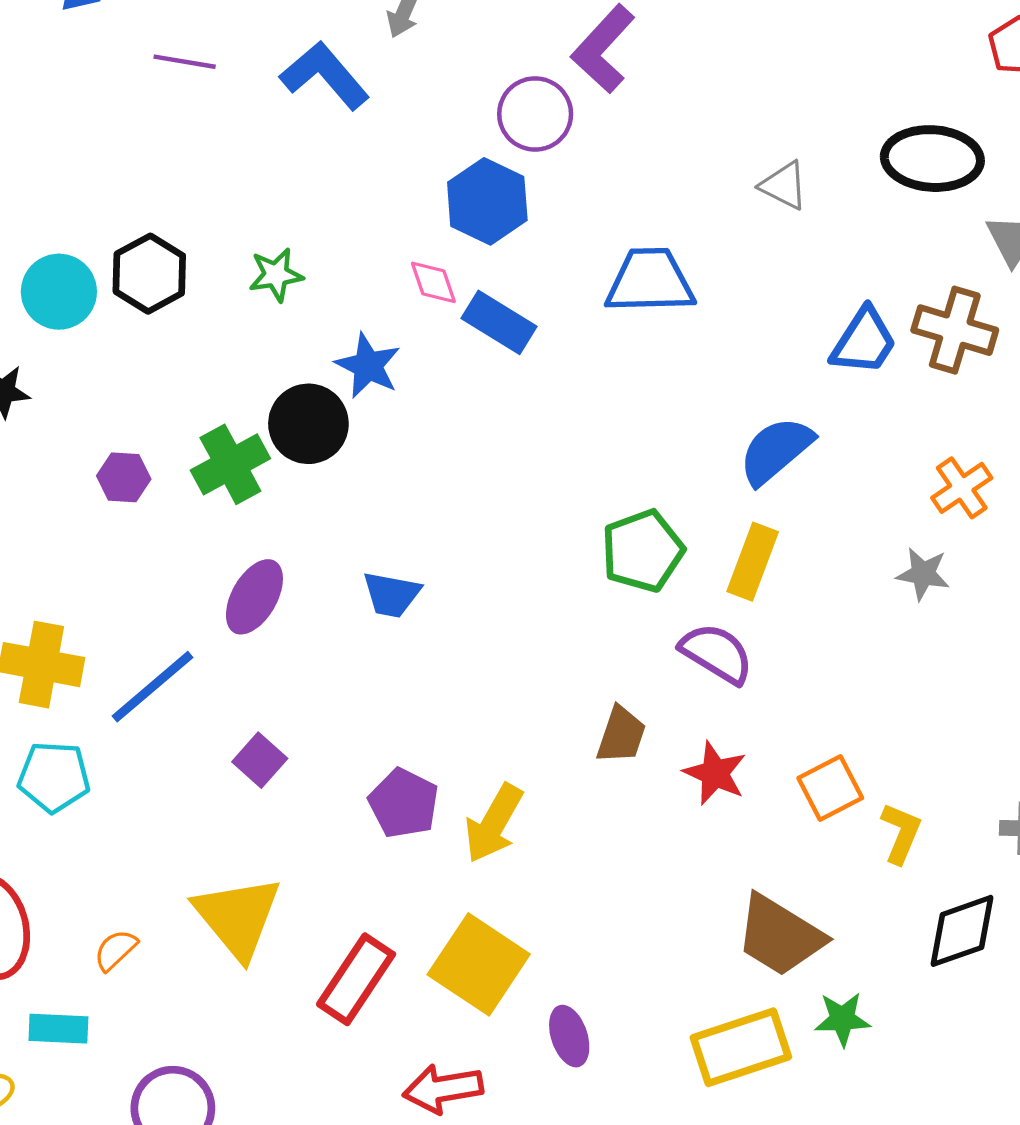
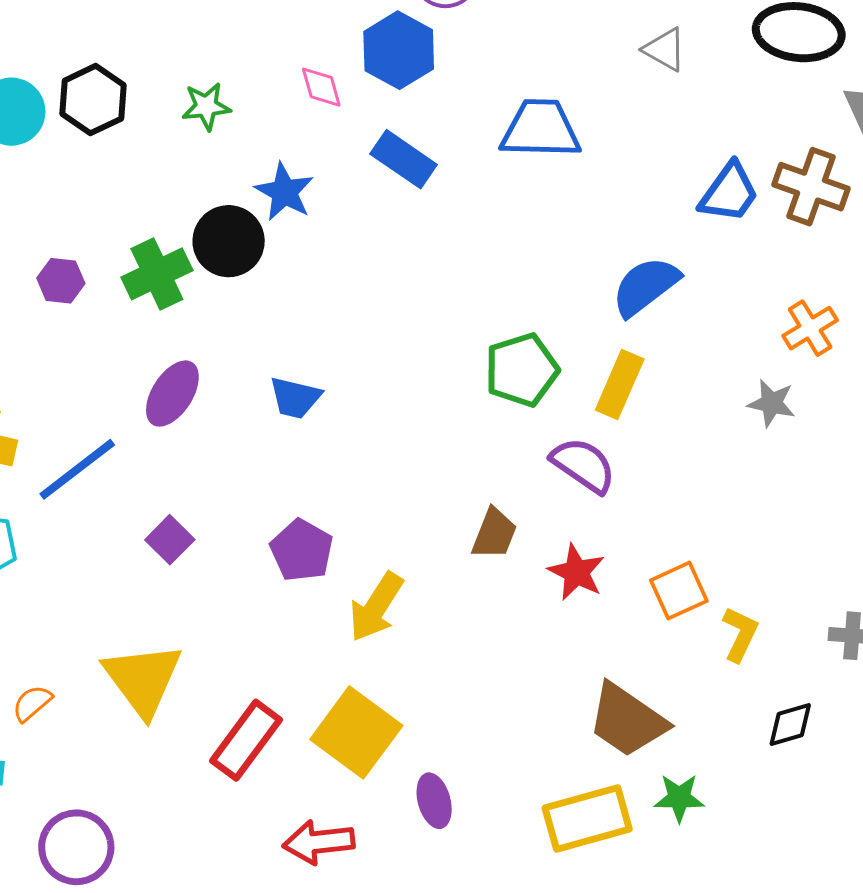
pink diamond: (433, 282) -> (321, 87), moved
purple pentagon: (404, 803) -> (302, 550), moved
black diamond: (962, 931) -> (790, 724), size x0.7

